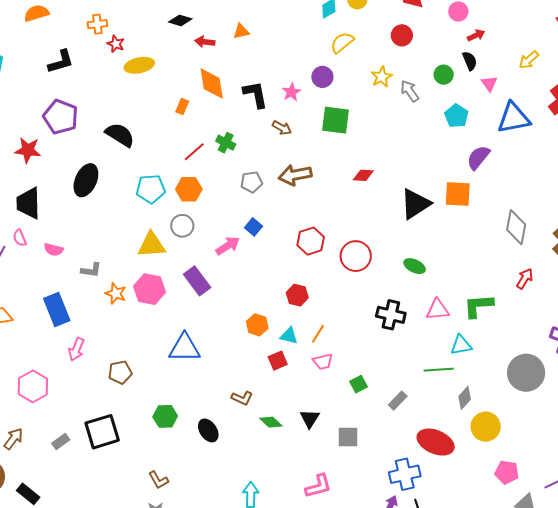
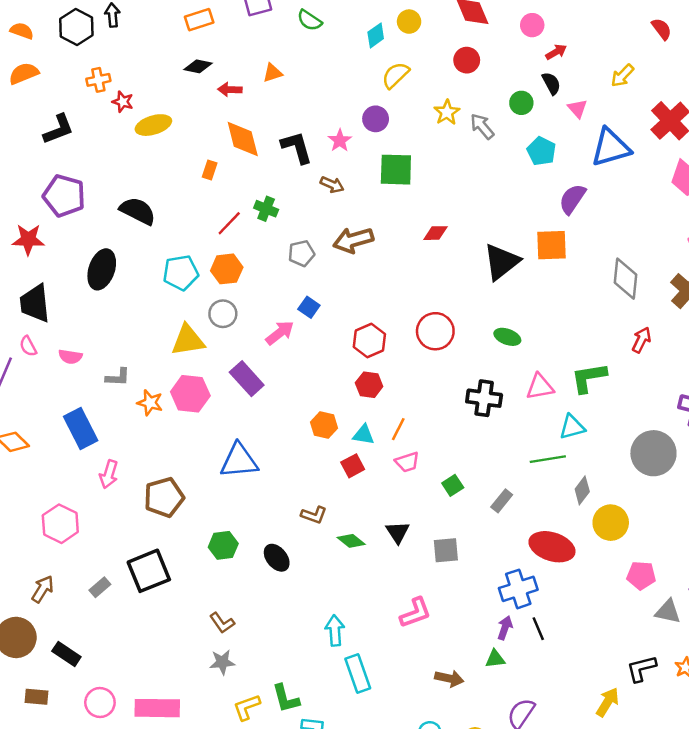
red hexagon: (311, 241) -> (369, 341), moved
brown pentagon: (120, 372) -> (164, 497), size x1.4

